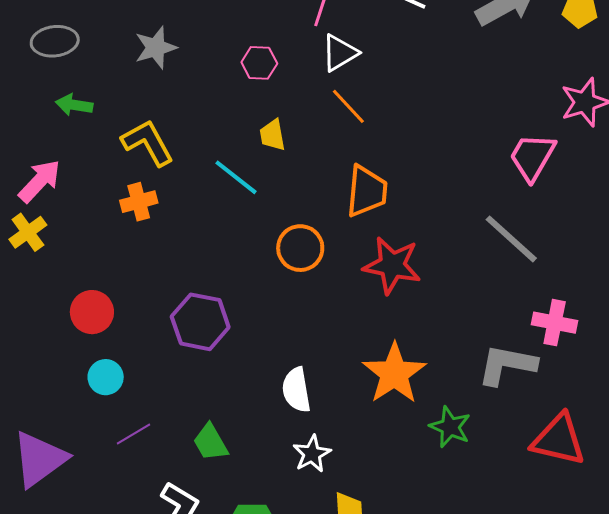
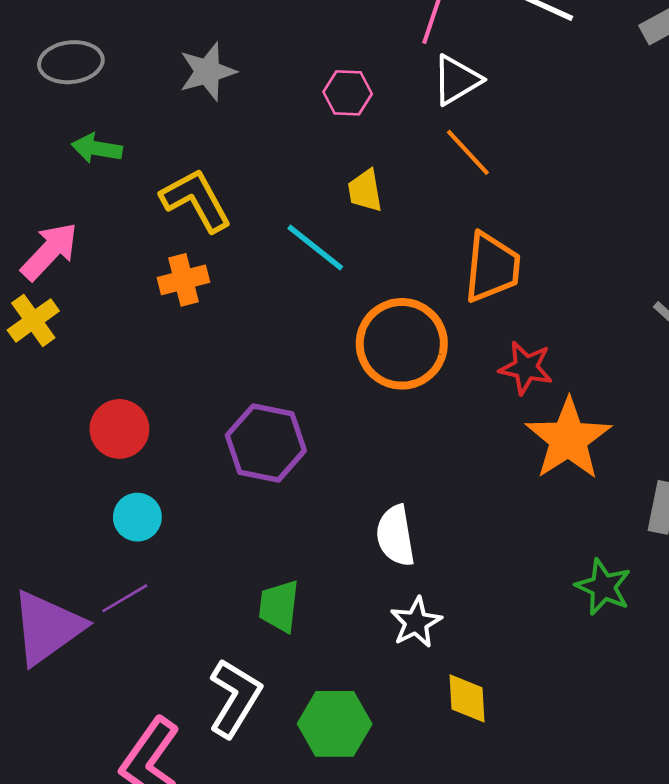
orange circle: (300, 248) -> (402, 344), size x1.4
red star: (392, 265) -> (526, 368), size x0.7
orange star: (394, 373) -> (568, 439), moved
purple line: (134, 434) -> (125, 598), moved
green trapezoid: (211, 442) -> (279, 606), turned 36

